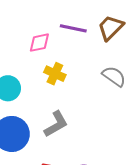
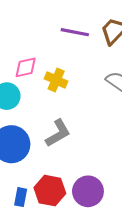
pink diamond: (39, 43) -> (26, 67), moved

